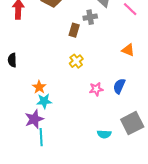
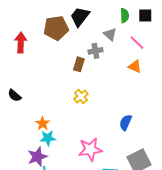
orange triangle: (128, 50) -> (135, 66), moved
black semicircle: (12, 60) -> (15, 95), turned -48
pink star: (96, 89) -> (90, 149), moved, size x1.6

